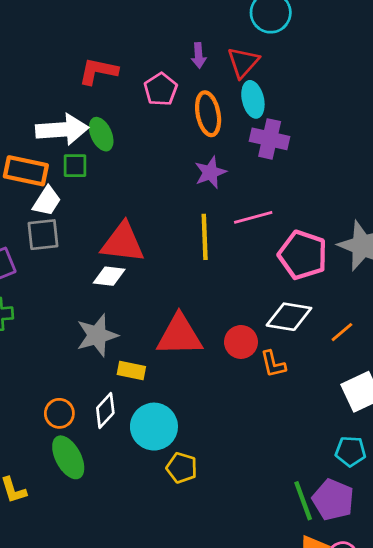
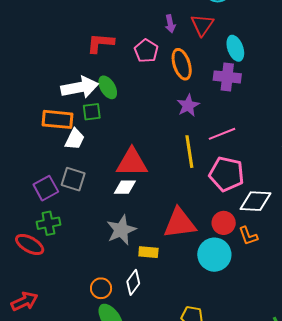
cyan ellipse: (253, 99) -> (235, 48), moved
gray square: (43, 235) -> (73, 179), moved, turned 30
pink pentagon: (303, 255) -> (226, 174), moved
cyan circle: (154, 427) -> (214, 255), moved

